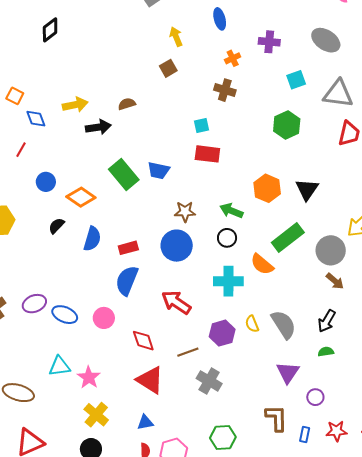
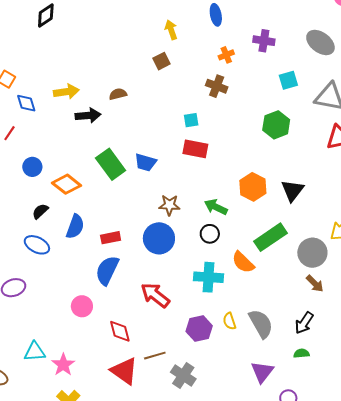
blue ellipse: (65, 315) -> (37, 245), moved
brown line: (188, 352) -> (155, 356), moved

